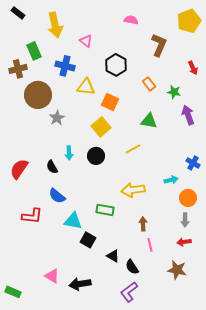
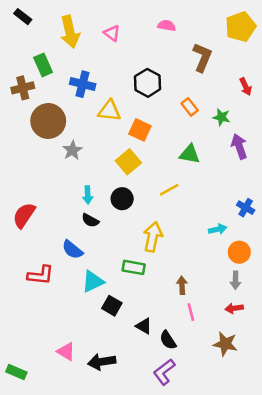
pink triangle: (86, 41) -> (112, 33), moved
black semicircle: (52, 167) -> (90, 220), moved, turned -32
yellow arrow: (133, 190) -> (153, 237), moved, turned 110
cyan triangle: (73, 221) -> (93, 281), turned -36

